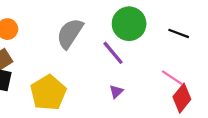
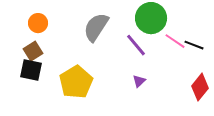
black line: (179, 33) -> (194, 45), moved
pink line: (172, 78) -> (175, 41), moved

